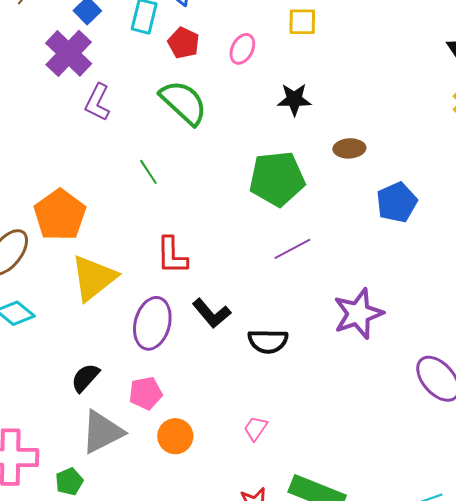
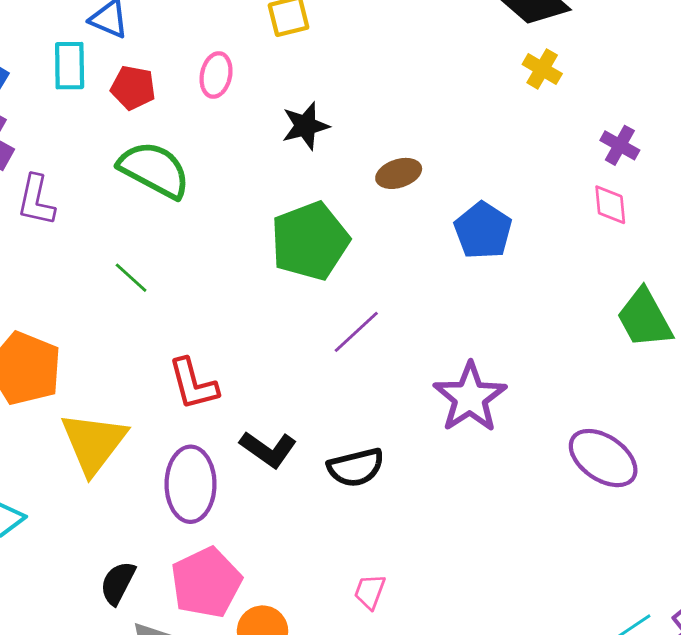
pink pentagon: (146, 393) -> (206, 583), size x1.5

